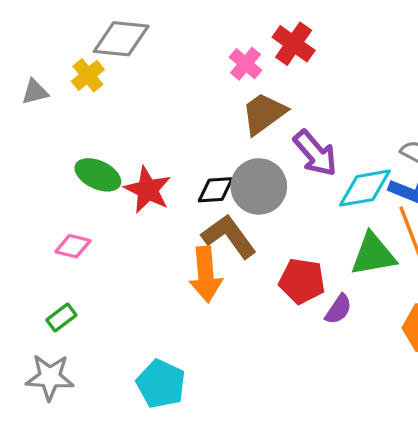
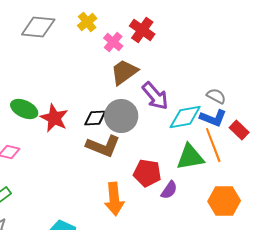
yellow cross: (88, 75) -> (87, 22), moved
brown L-shape: (229, 236) -> (103, 146), turned 148
orange arrow: (206, 274) -> (114, 199), moved

